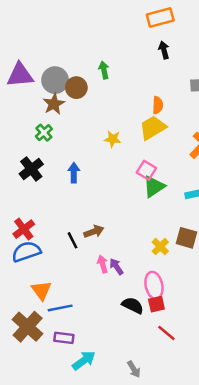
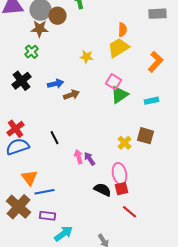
brown star: (54, 104) -> (40, 29), turned 30
blue arrow: (74, 173) -> (56, 84), turned 77
brown arrow: (94, 232) -> (72, 95), moved

